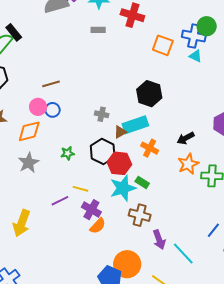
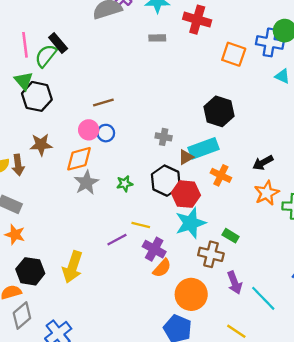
cyan triangle: (196, 56) -> (282, 76), moved
gray star: (28, 163) -> (86, 183), moved
green rectangle: (142, 182) -> (231, 236), moved
orange circle: (127, 264) -> (191, 294), moved

